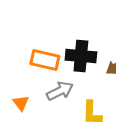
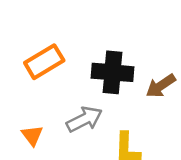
orange rectangle: (45, 60) -> (44, 62), moved, turned -44

